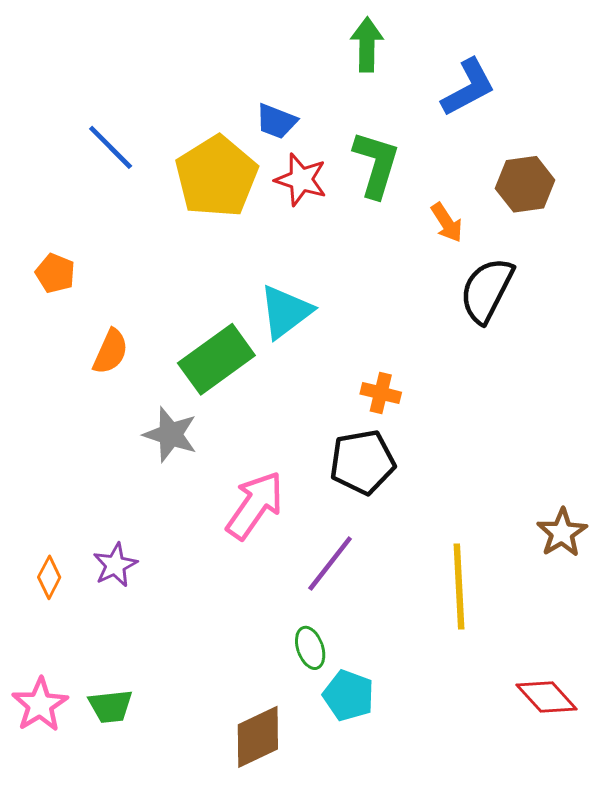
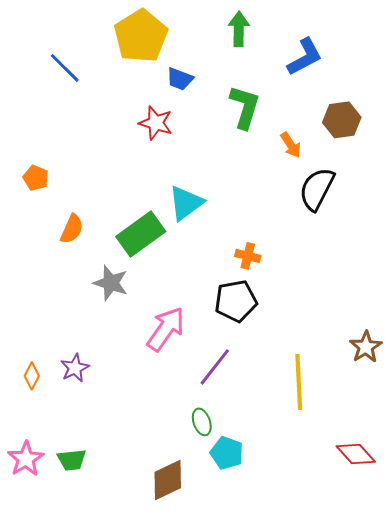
blue line: (111, 147) -> (65, 68), moved
yellow pentagon: (216, 177) -> (141, 36), moved
red star: (301, 180) -> (156, 123), moved

